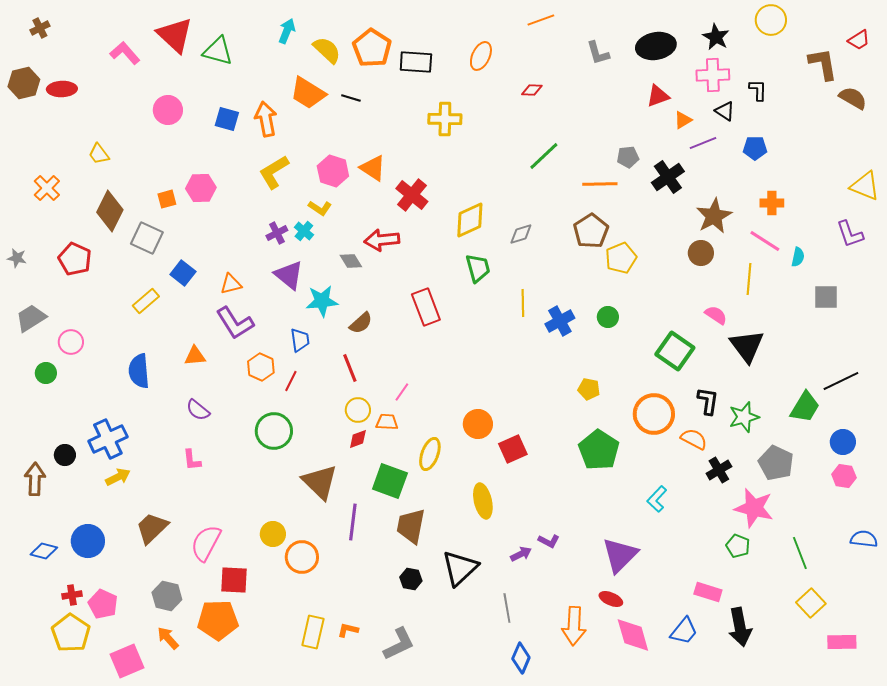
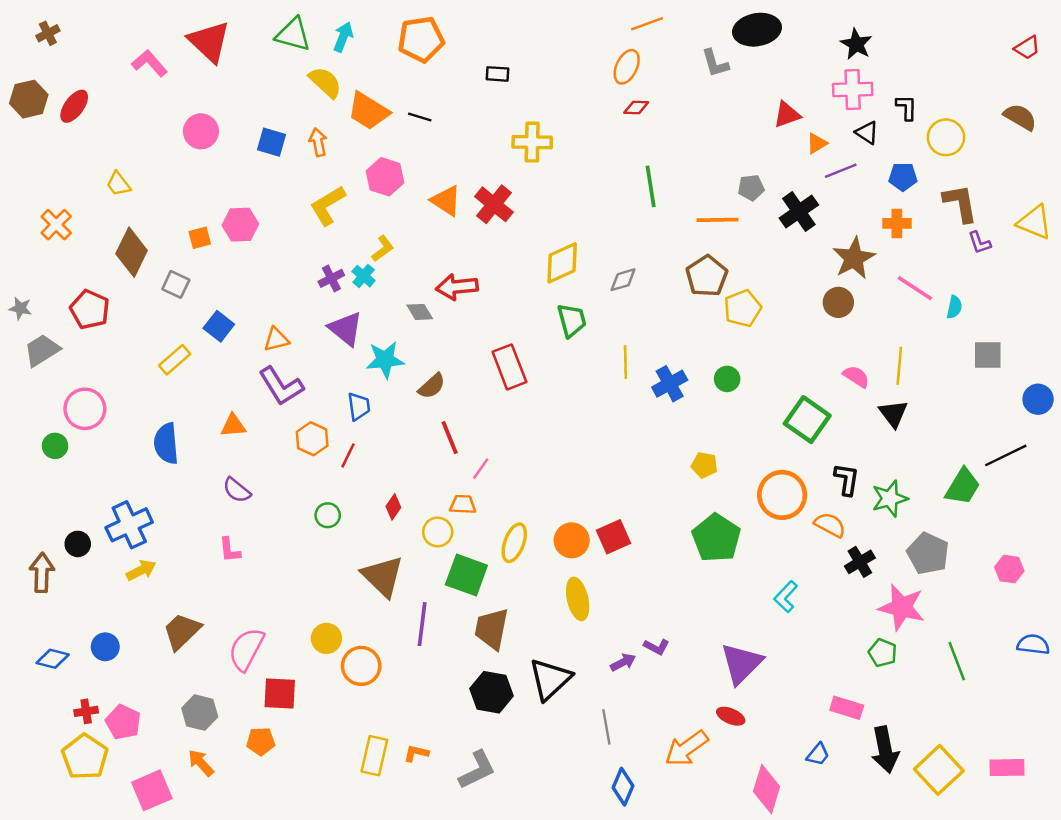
yellow circle: (771, 20) -> (946, 137), moved
black ellipse: (656, 46) -> (757, 30), moved
orange pentagon: (372, 48) -> (421, 39), moved, turned 30
yellow semicircle: (327, 50) -> (325, 82), moved
green triangle: (218, 51) -> (293, 34), moved
orange ellipse: (481, 56) -> (627, 67), moved
black rectangle: (416, 62) -> (497, 74), size x0.6
brown L-shape: (823, 64) -> (960, 203), moved
red ellipse: (62, 89) -> (74, 106), turned -52
orange arrow: (266, 119) -> (318, 142), size x0.7
green line: (544, 156) -> (651, 186), turned -56
pink hexagon: (333, 171) -> (385, 177), moved
red cross: (412, 195) -> (494, 204), moved
orange cross: (772, 203) -> (897, 223), moved
yellow L-shape: (320, 208) -> (383, 249), turned -70
purple L-shape: (850, 234) -> (979, 243), moved, size x0.7
gray square: (147, 238) -> (176, 284), size x0.7
yellow line: (749, 279) -> (899, 366), moved
gray trapezoid: (31, 318) -> (42, 350), moved
pink circle: (71, 342) -> (85, 409), size x1.4
black triangle: (747, 346) -> (893, 414), size x0.7
red line: (350, 368) -> (450, 438), moved
yellow circle: (358, 410) -> (438, 532), moved
orange circle: (478, 424) -> (572, 540), moved
green circle: (274, 431) -> (328, 515), size x0.6
red diamond: (358, 439) -> (393, 507), moved, turned -35
blue circle: (843, 442) -> (1038, 399), moved
blue circle: (88, 541) -> (105, 647), size x0.7
black hexagon: (411, 579) -> (492, 692), size x1.6
yellow square: (811, 603) -> (939, 770), moved, size x1.4
orange pentagon: (218, 620) -> (261, 741), size x0.6
orange arrow: (574, 626) -> (686, 748), turned 51
blue trapezoid: (684, 631) -> (818, 754), size x0.7
pink diamond: (633, 635) -> (767, 789), moved, turned 33

